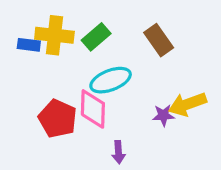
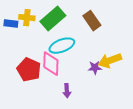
yellow cross: (54, 35) -> (27, 18), size x0.7
green rectangle: (96, 37) -> (53, 19), size x1.4

